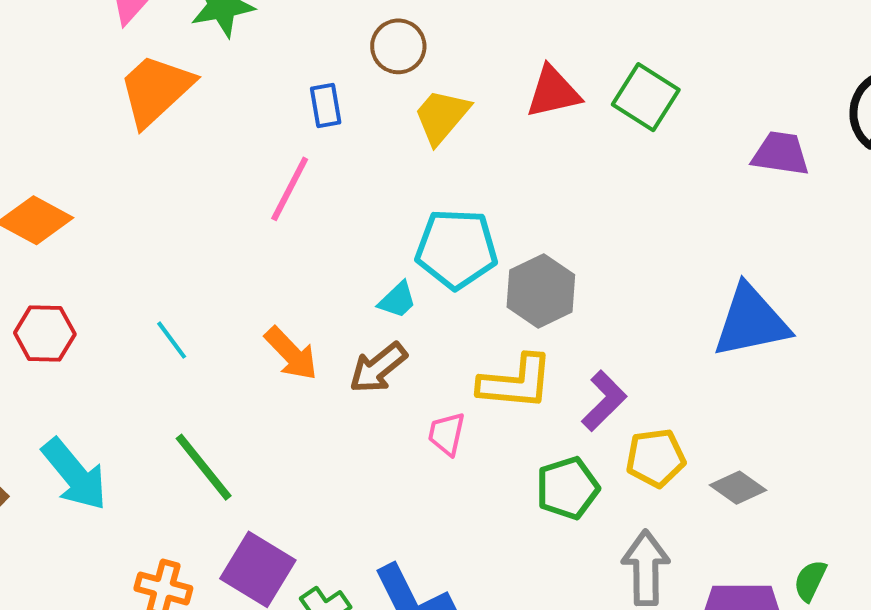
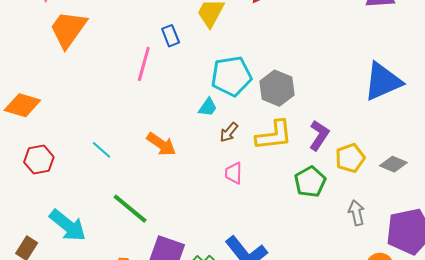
blue rectangle: (326, 106) -> (171, 36), moved
brown arrow: (378, 368) -> (229, 132), moved, size x0.7
pink trapezoid: (446, 434) -> (234, 173), moved
gray arrow: (646, 568) -> (356, 213), size x0.7

